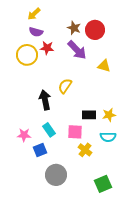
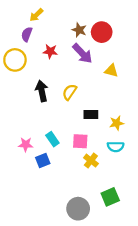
purple semicircle: (36, 32) -> (27, 34), moved, turned 96
yellow circle: (27, 55) -> (15, 60), moved
black arrow: (45, 100) -> (42, 91), moved
black rectangle: (89, 115) -> (91, 115), moved
gray circle: (56, 175) -> (78, 209), moved

